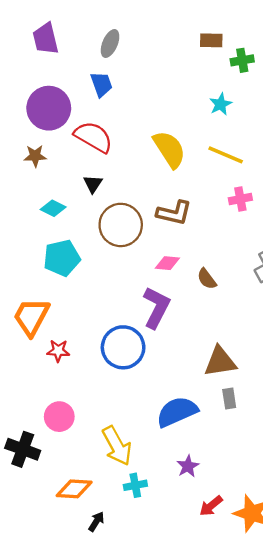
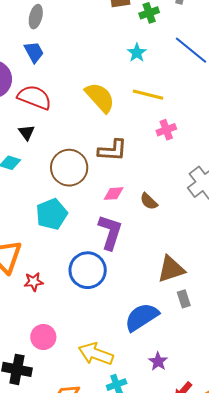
black triangle: (93, 184) -> (27, 133), moved
cyan pentagon: (62, 258) -> (52, 214), moved
yellow arrow: (117, 446) -> (96, 354), turned 148

